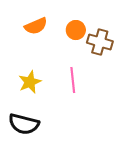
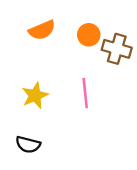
black semicircle: (24, 124) -> (28, 145), size x0.7

